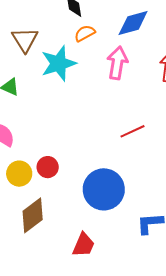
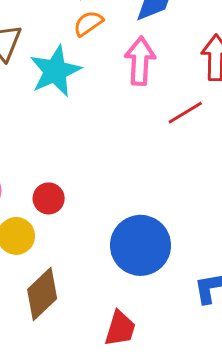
red line: (133, 131) -> (185, 113), moved
red circle: (48, 167) -> (49, 198), moved

